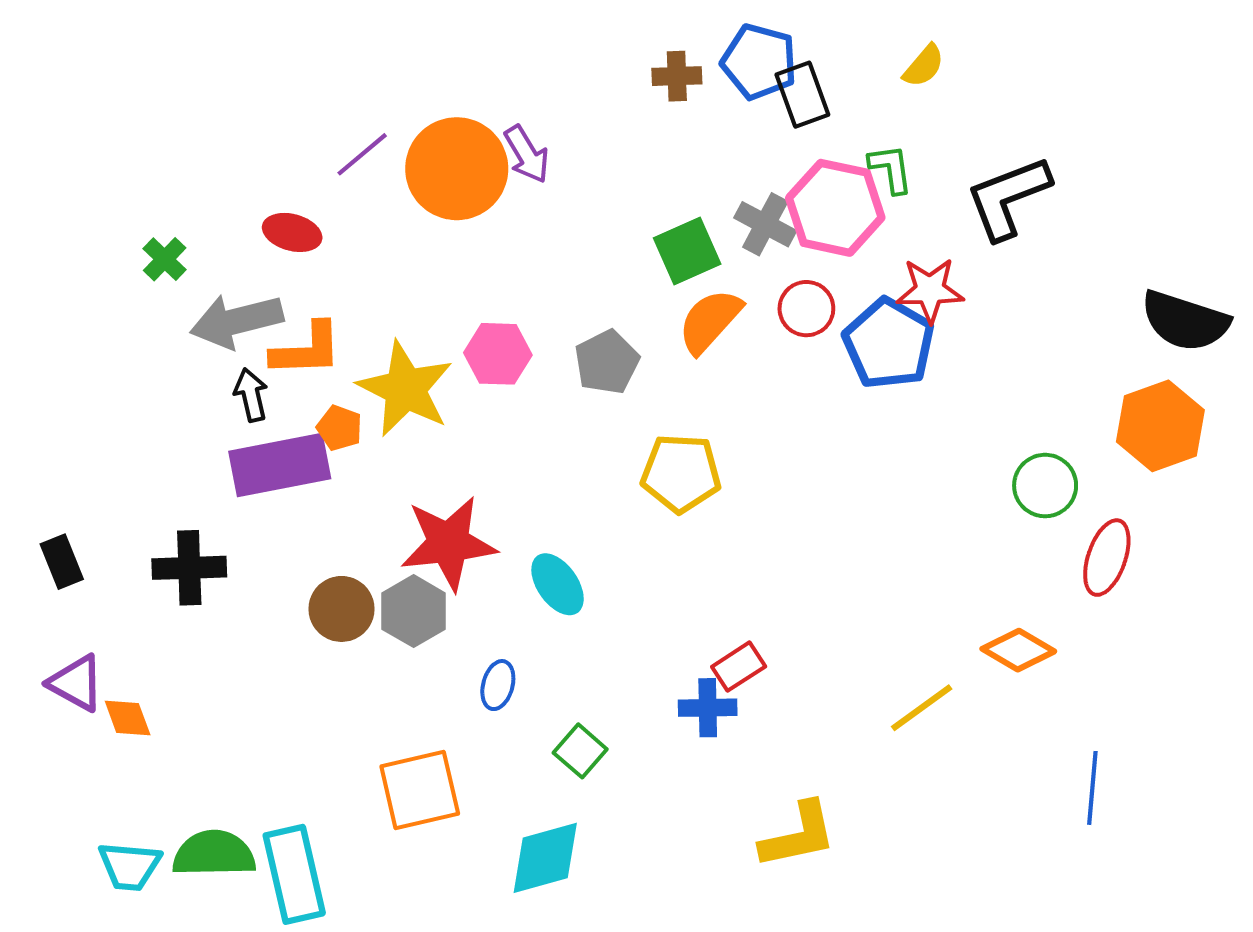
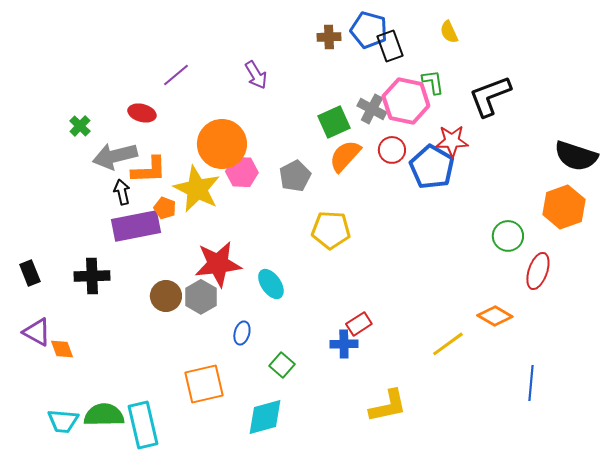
yellow semicircle: (924, 66) -> (449, 32), turned 115
orange circle: (457, 169) -> (222, 144), moved

